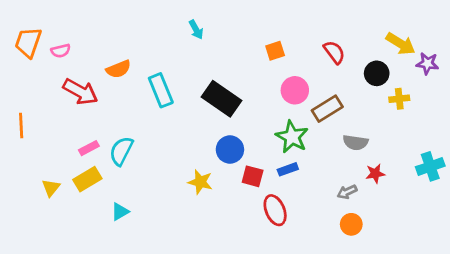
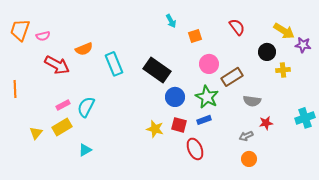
cyan arrow: (196, 30) -> (171, 21), moved
red semicircle: (334, 52) -> (237, 27), moved
blue circle: (230, 150) -> (175, 97), moved
yellow star: (200, 182) -> (155, 129), moved

